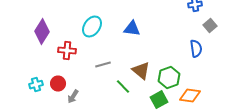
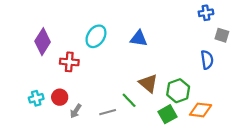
gray square: (210, 26) -> (222, 35), turned -32
gray line: (103, 65) -> (108, 112), moved

